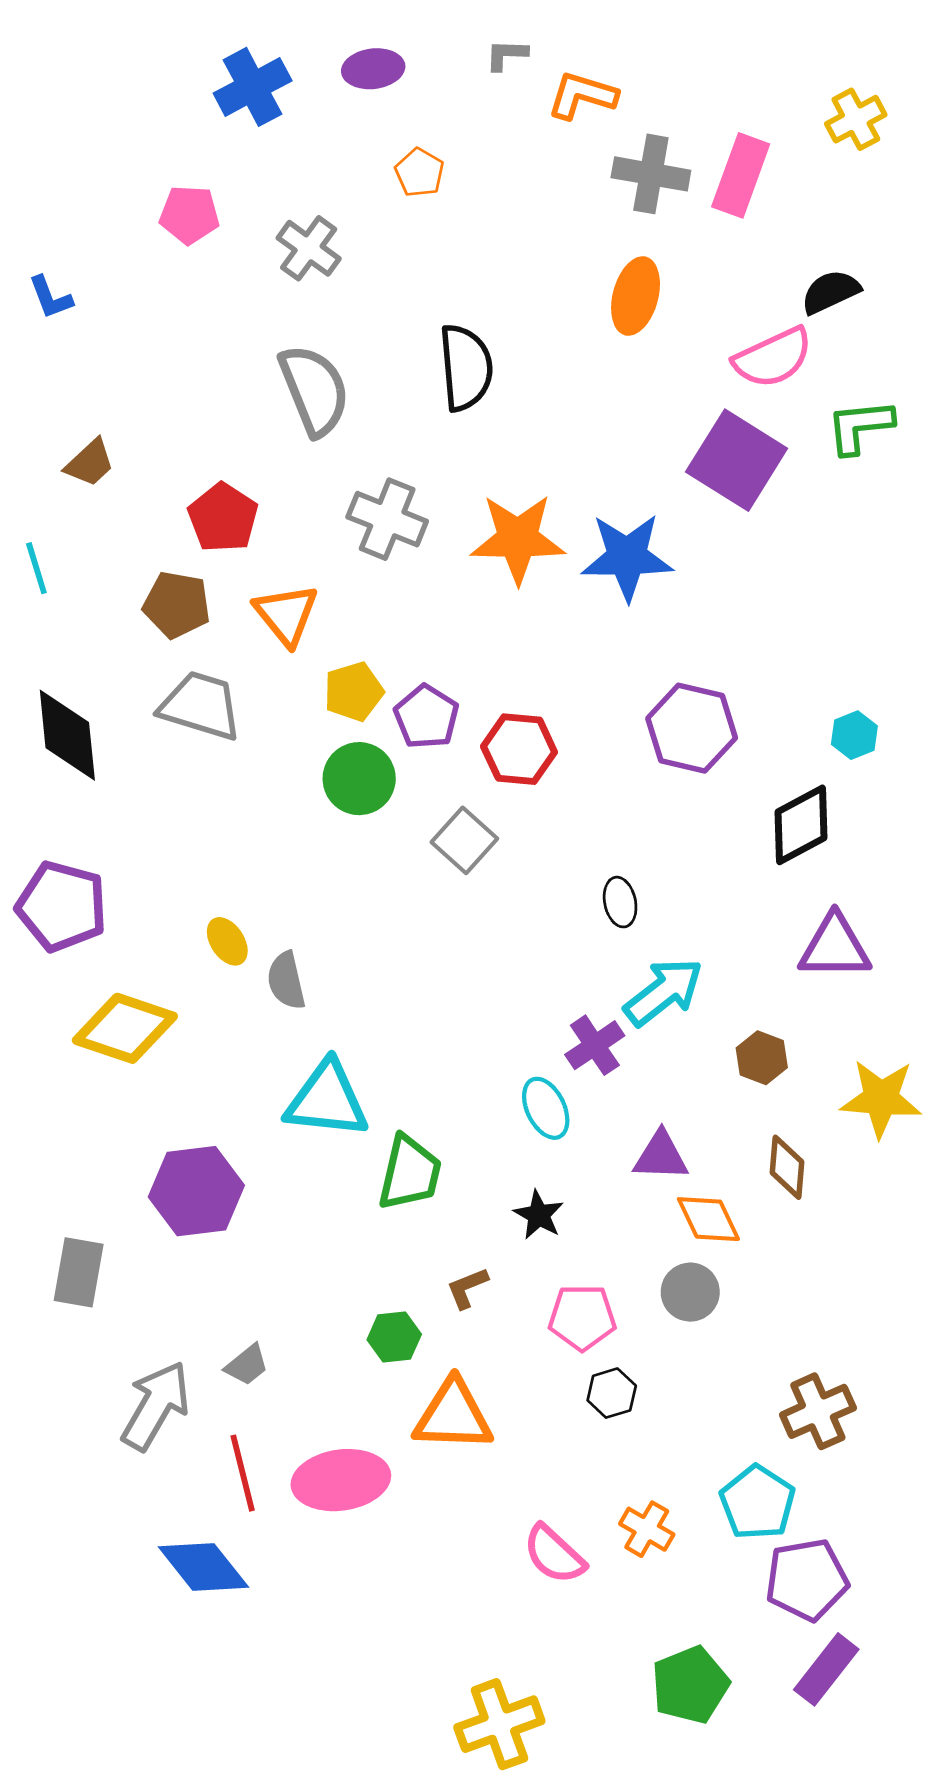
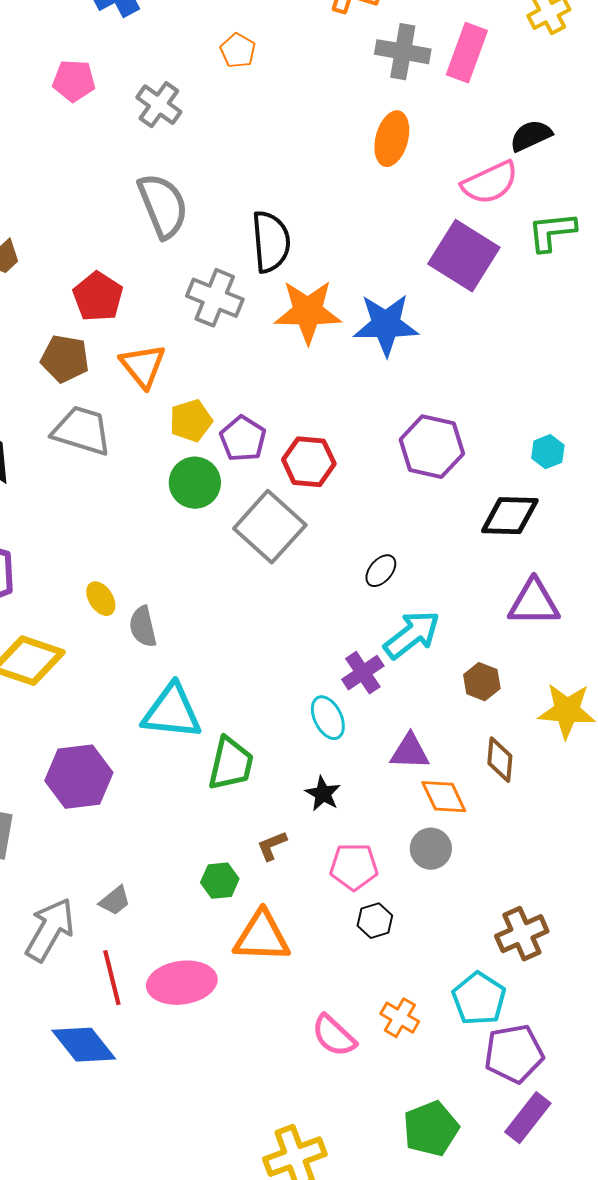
black semicircle: (466, 368) -> (271, 242), moved
black diamond: (801, 825) -> (510, 516), turned 30
gray square: (464, 840) -> (270, 527), size x1.5
black ellipse: (620, 902) -> (381, 571), turned 52

